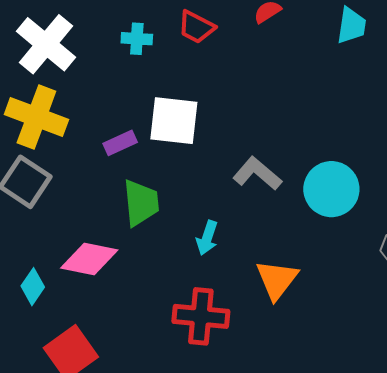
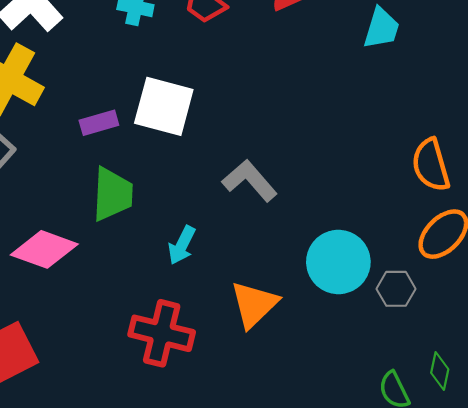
cyan circle: (331, 189) -> (338, 262), moved

